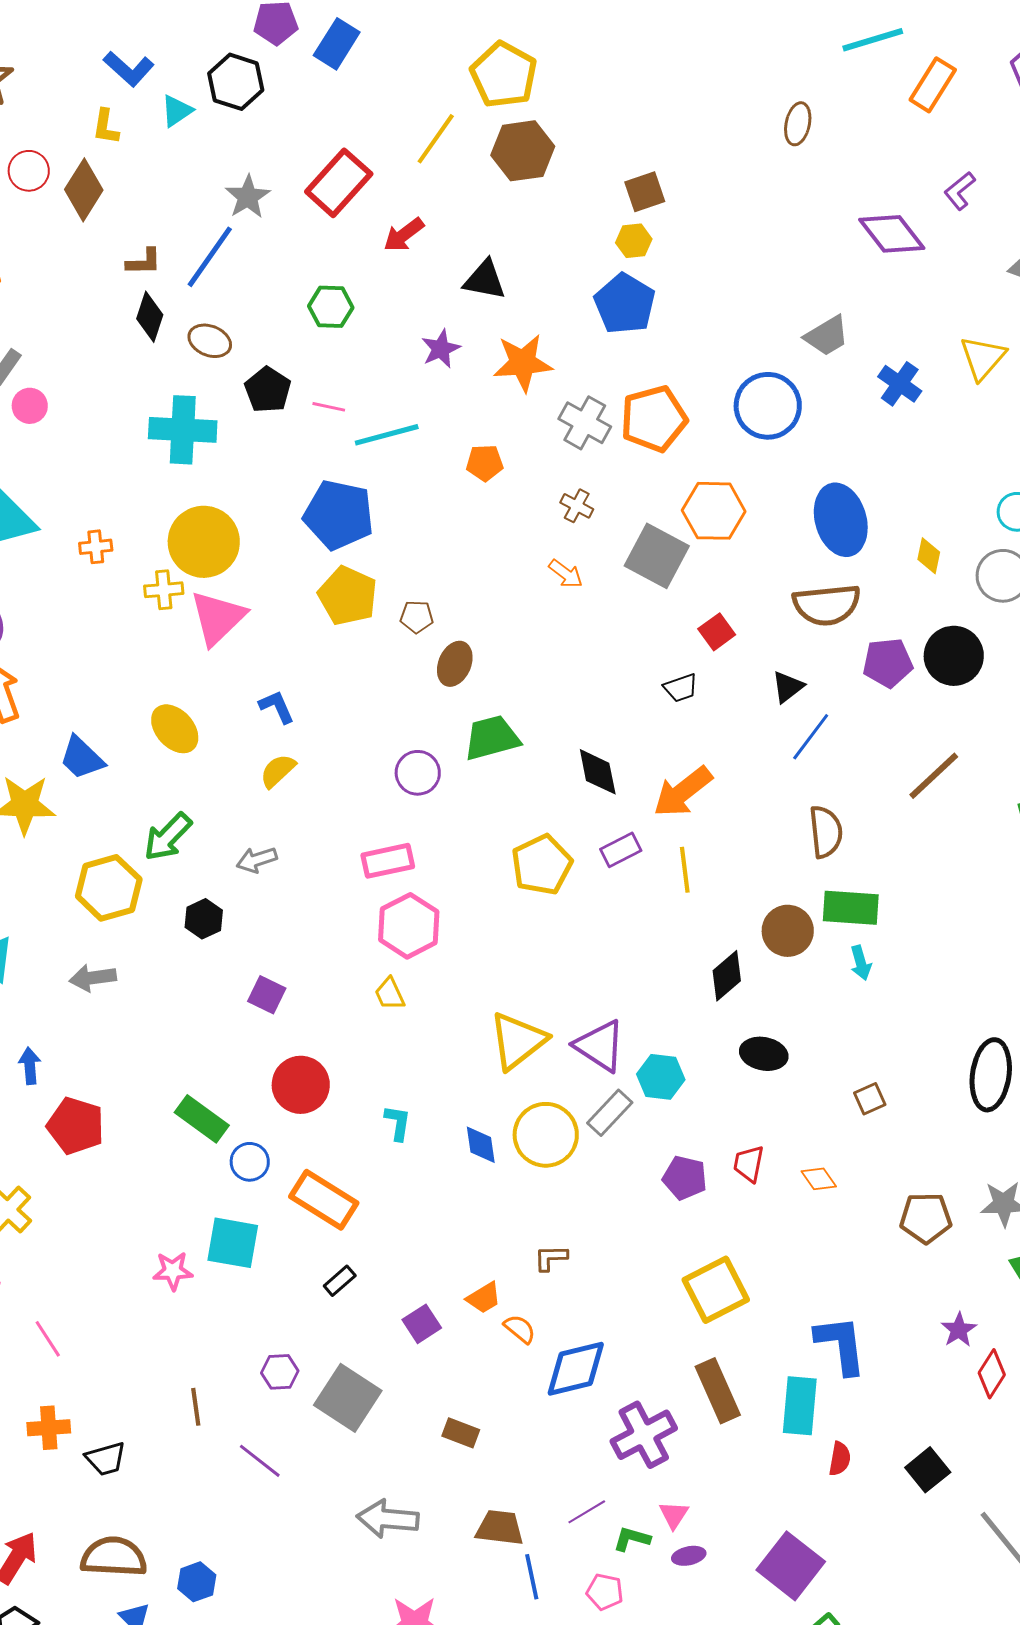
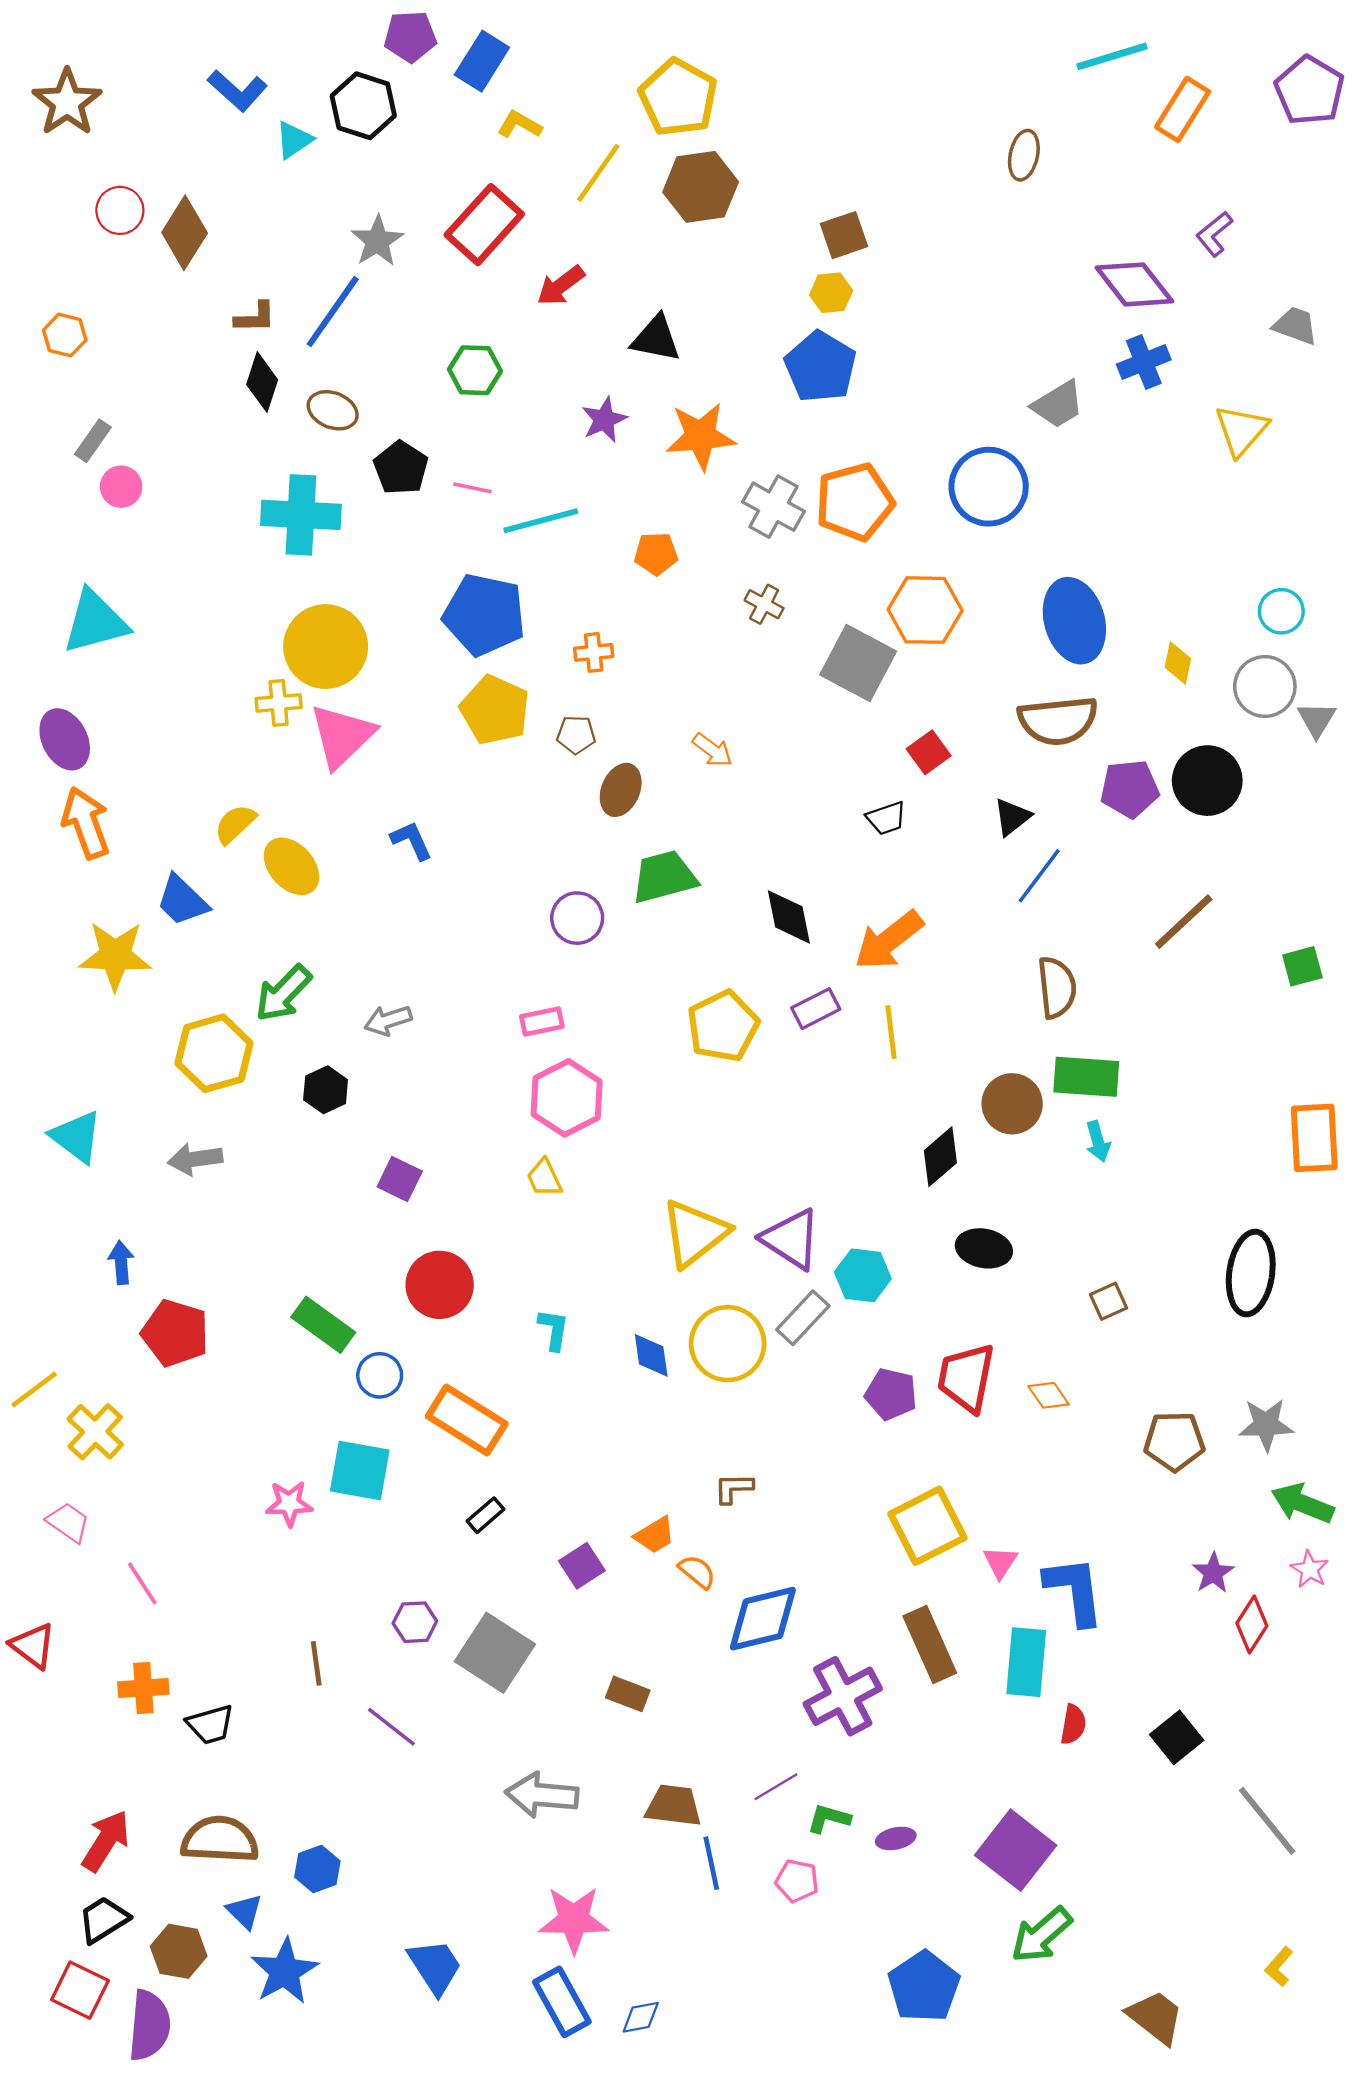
yellow L-shape: (106, 127) -> (520, 125), moved, turned 111
blue cross: (900, 384) -> (1144, 362), moved, turned 33
orange cross: (96, 547) -> (594, 652), moved
orange arrow: (566, 574) -> (712, 750), moved
yellow semicircle: (278, 771) -> (235, 824), moved
pink rectangle: (388, 861) -> (542, 1022), size x0.7
red trapezoid: (749, 1164) -> (966, 1378), size x1.6
pink triangle: (674, 1515) -> (1000, 1562), moved

